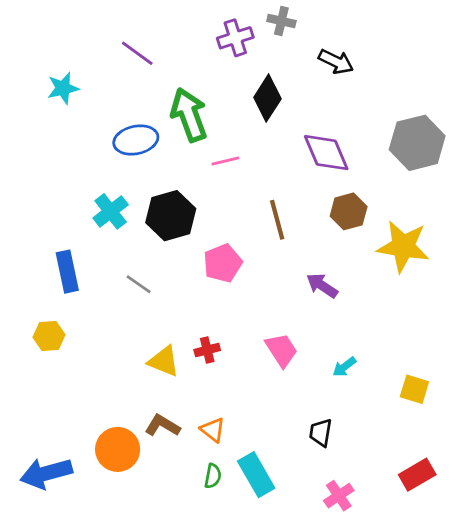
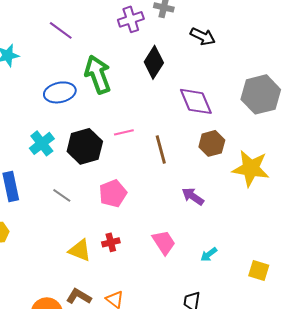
pink line: (225, 161) -> (124, 132), moved
pink pentagon: (223, 263) -> (113, 193), moved

